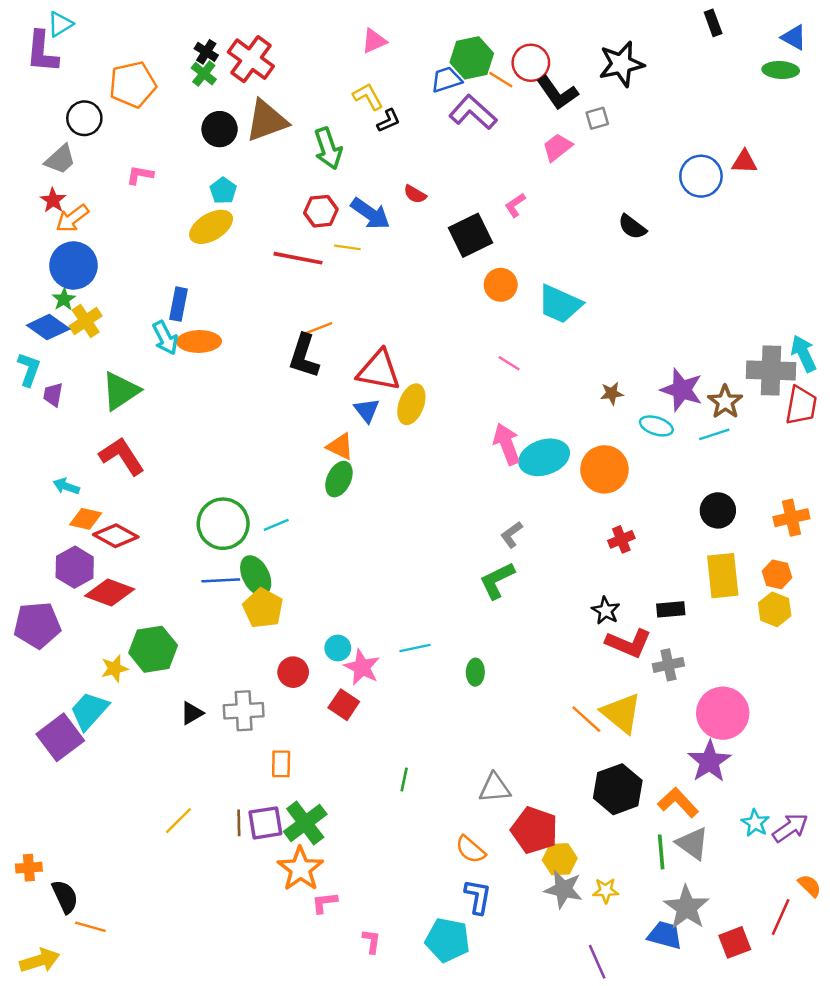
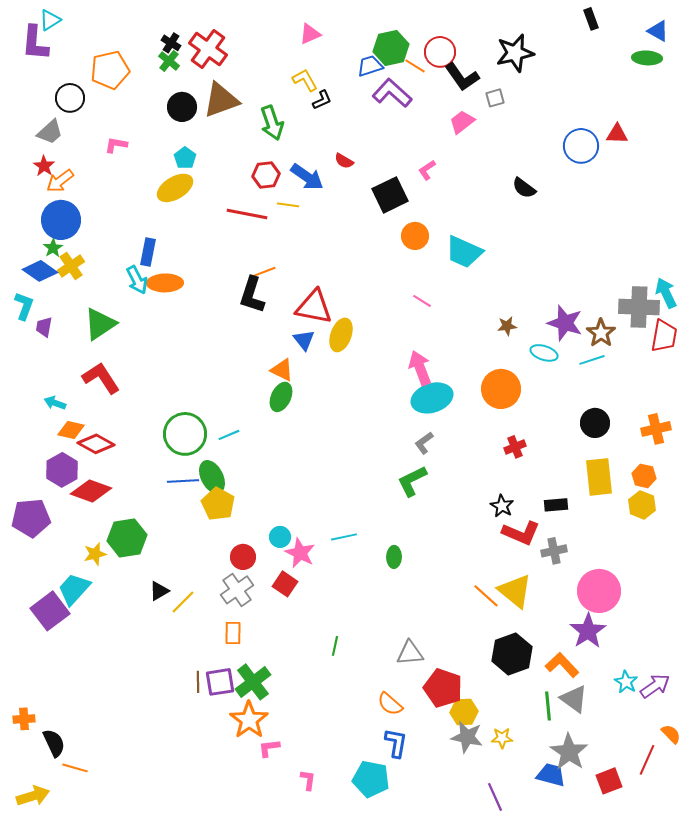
cyan ellipse: (544, 457) -> (432, 398), moved
gray cross: (244, 711) -> (237, 590), moved, turned -32
yellow line: (178, 821) -> (183, 602), moved

